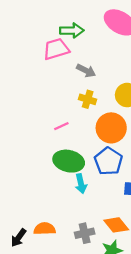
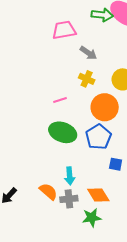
green arrow: (72, 30) -> (102, 15), moved
cyan arrow: (81, 184) -> (70, 176), moved
orange semicircle: (45, 229) -> (48, 191), moved, turned 36

